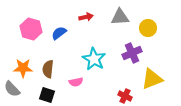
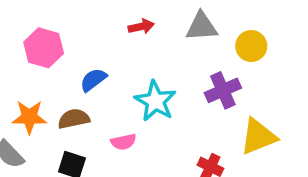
blue semicircle: (59, 33) -> (93, 80), moved
brown semicircle: (48, 69) -> (74, 119), turned 72

